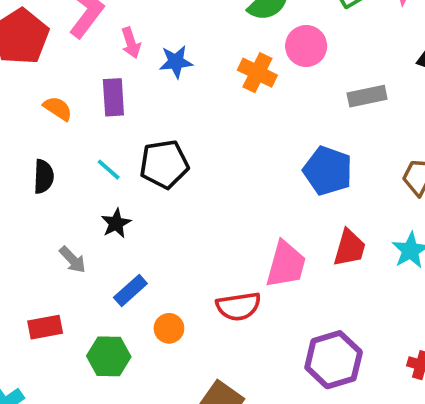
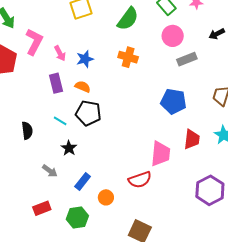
pink circle: (306, 46) -> (173, 36), moved
orange semicircle: (58, 108) -> (83, 87), moved
black pentagon: (164, 164) -> (88, 113), turned 30
purple hexagon: (334, 360) -> (210, 190), moved

